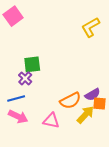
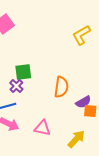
orange semicircle: (70, 101) -> (61, 87), moved, turned -55
yellow arrow: (85, 115) -> (76, 139), moved

